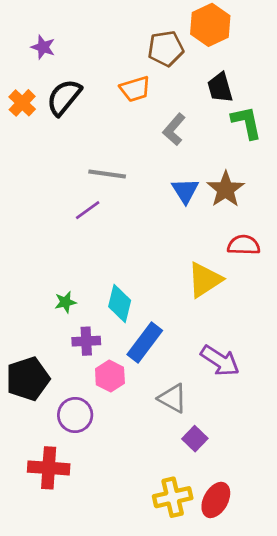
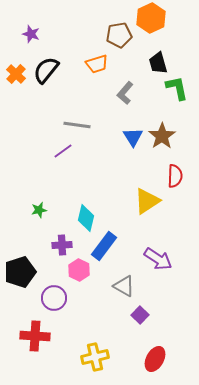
red semicircle: (244, 245) -> (175, 176), turned 90
green star: (65, 302) -> (39, 210), moved
yellow cross: (173, 497) -> (95, 357), moved

